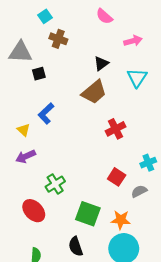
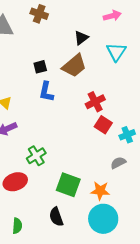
black square: (39, 74) -> (40, 67), moved
blue L-shape: (46, 114) -> (46, 92), moved, turned -35
red square: (117, 177) -> (103, 125), moved
red ellipse: (34, 211) -> (15, 182), turned -65

